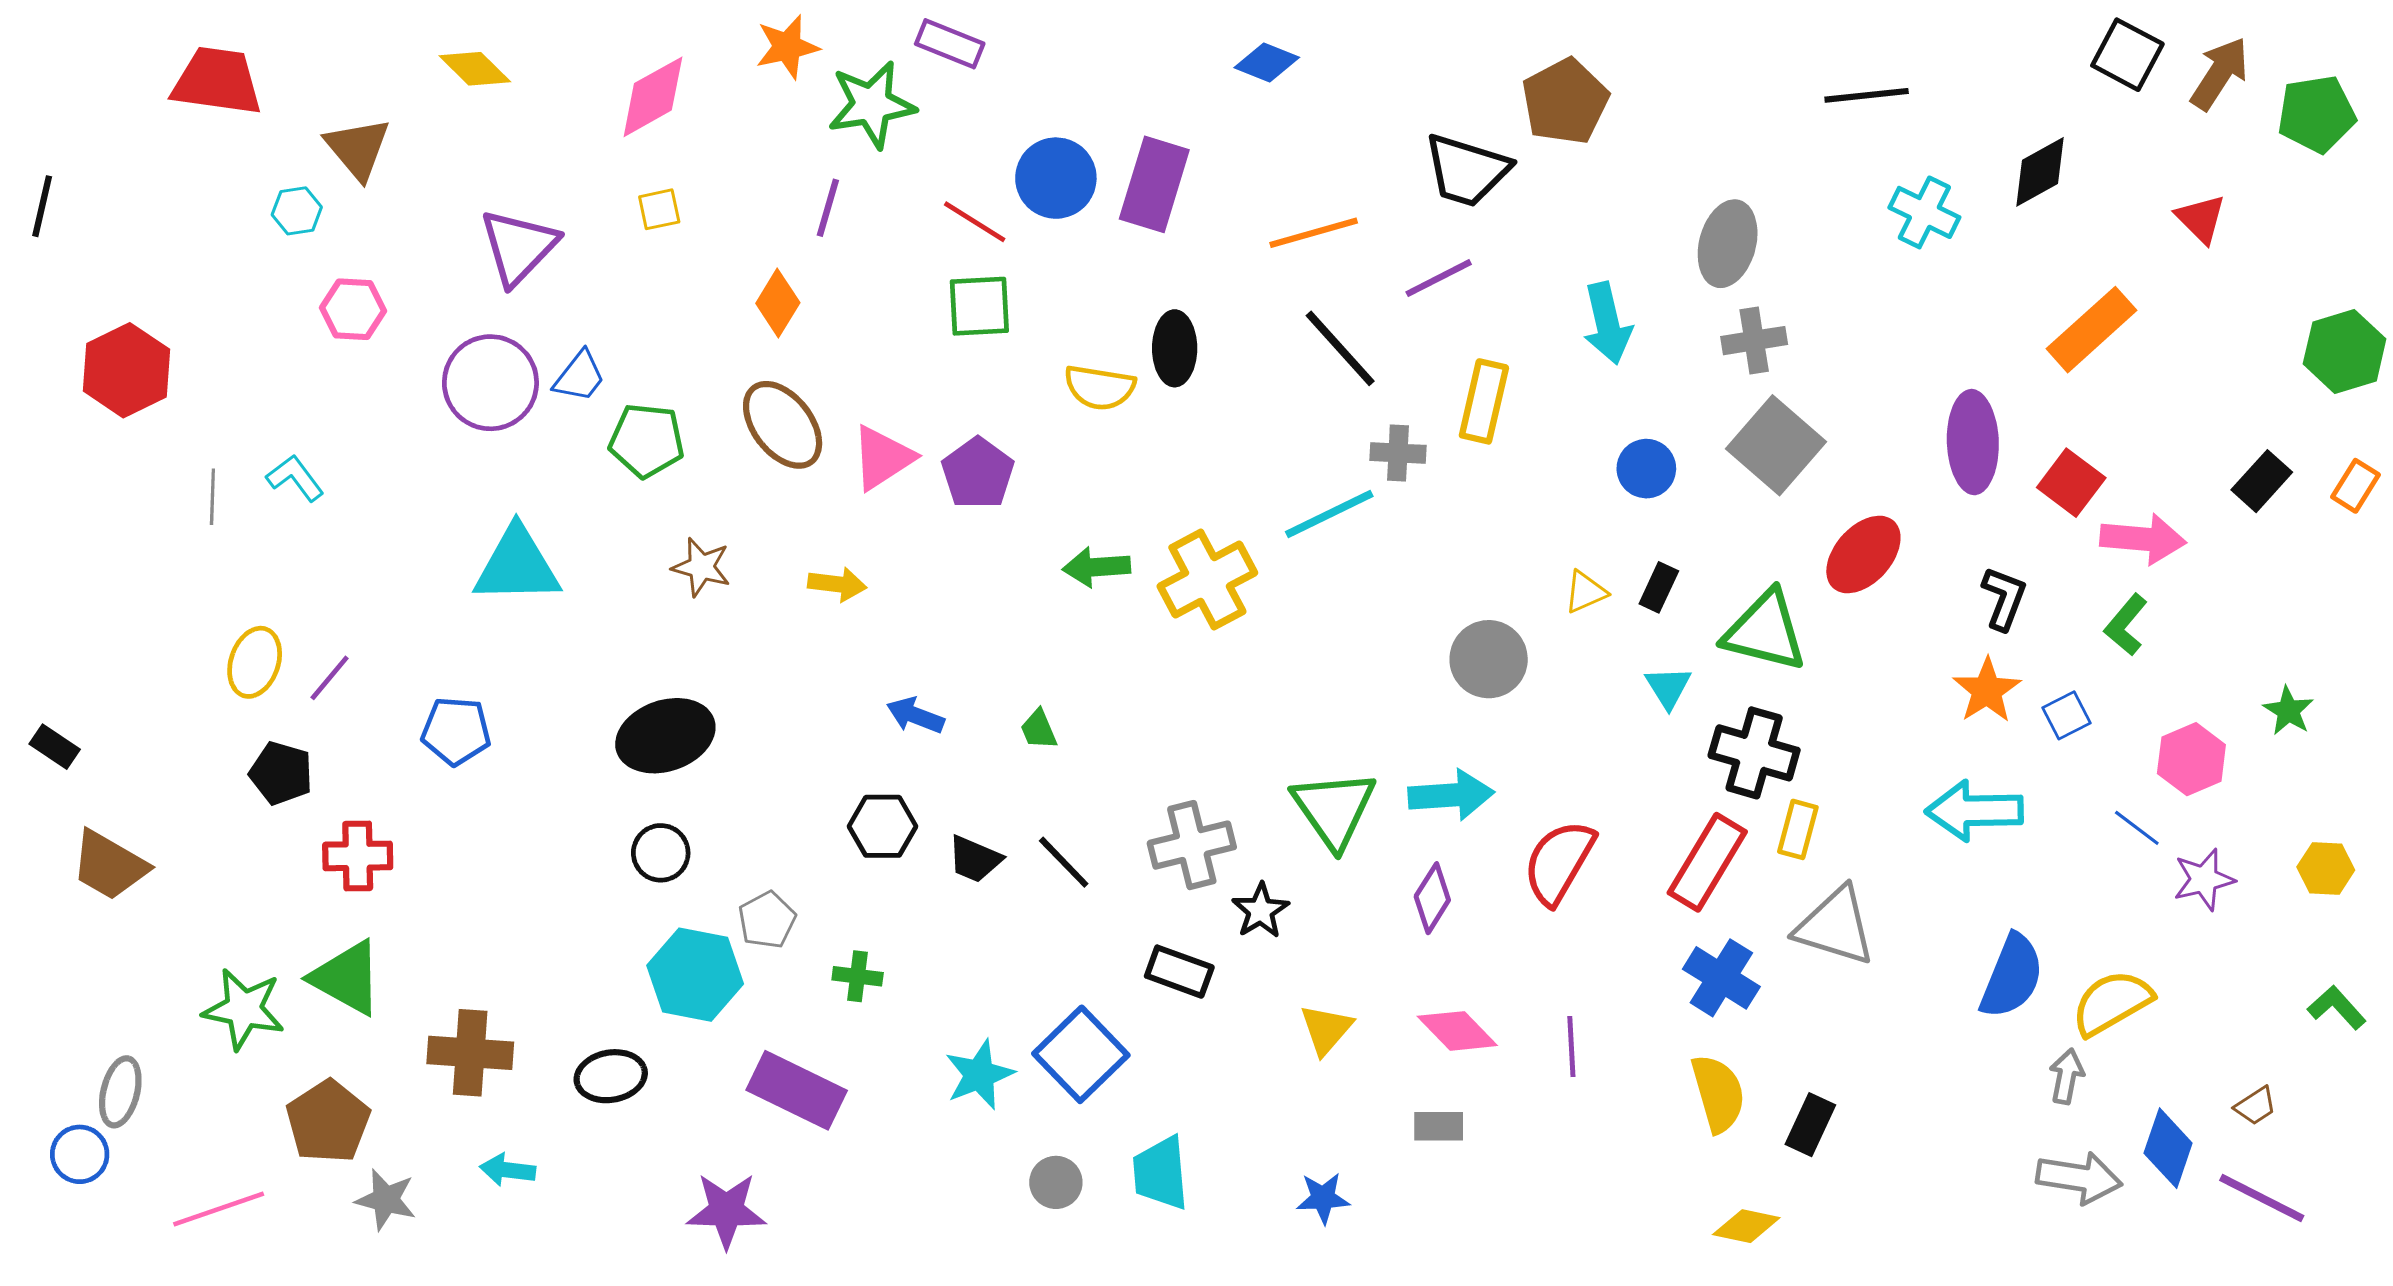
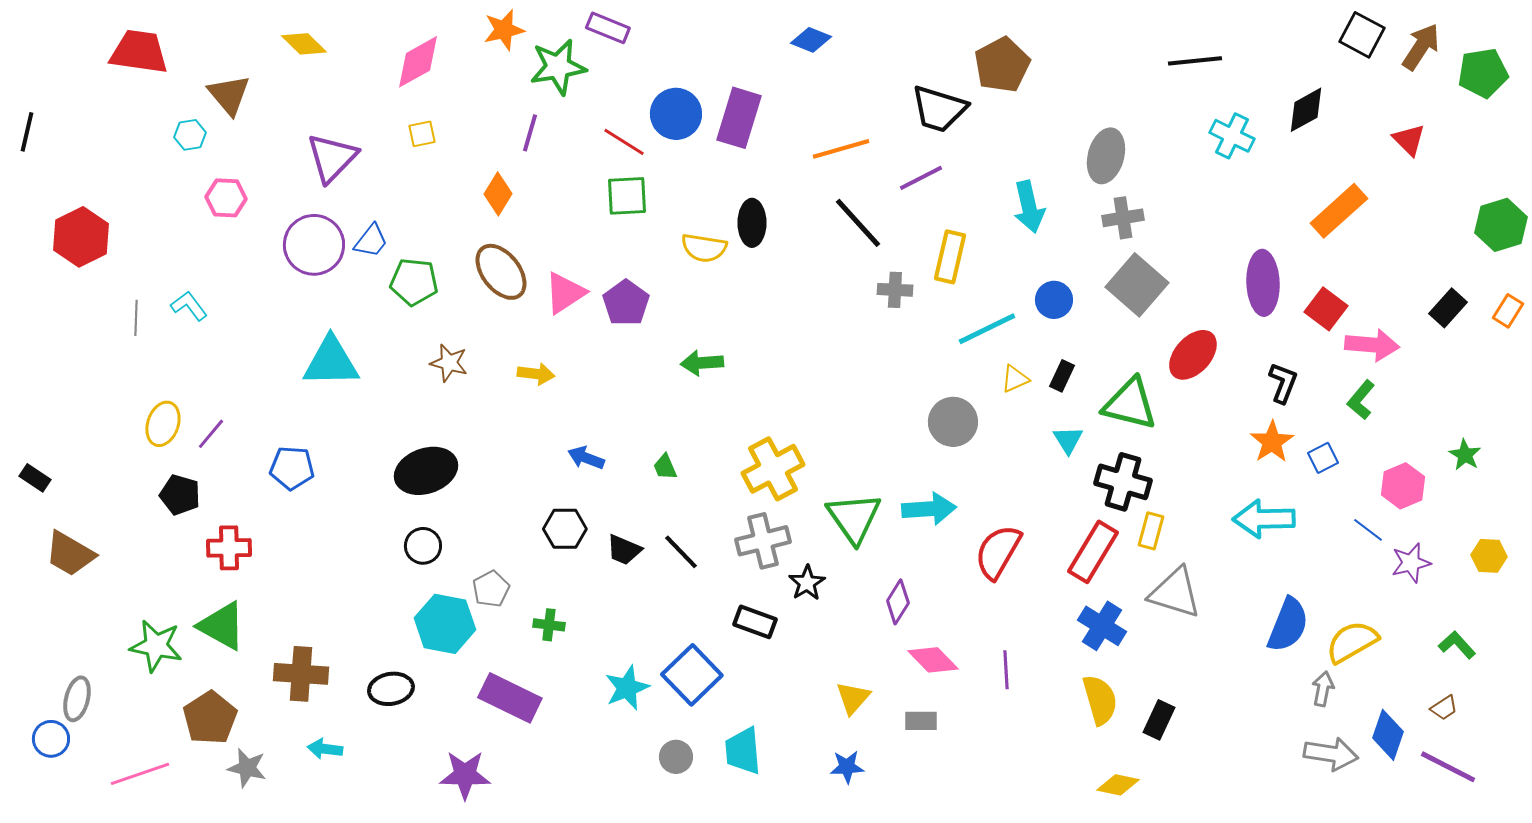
cyan line: (1329, 514) -> (987, 329), moved
yellow cross: (1207, 580) -> (773, 469), moved
purple diamond: (1432, 898) -> (898, 602), moved
green L-shape: (2337, 1007) -> (1457, 645), moved
yellow triangle: (1326, 1029) -> (853, 698), moved

